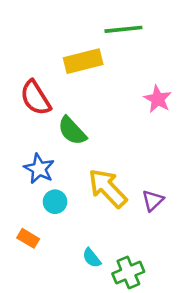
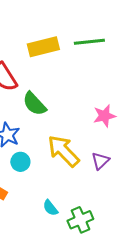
green line: (123, 29) -> (89, 42), moved
pink star: (158, 99) -> (104, 116), moved, turned 30

